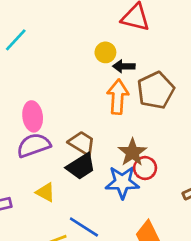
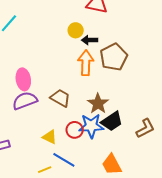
black trapezoid: (81, 166) -> (112, 121), moved
red circle: (145, 168) -> (75, 130), moved
yellow triangle: (45, 192) -> (50, 137), moved

